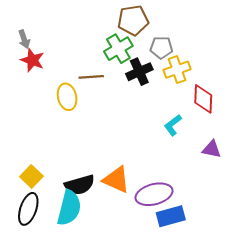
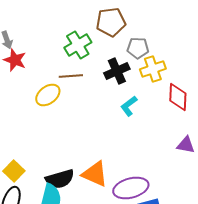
green cross: (118, 49) -> (78, 45), moved
yellow ellipse: (67, 97) -> (48, 95), turned 65
cyan L-shape: (173, 125) -> (129, 106), moved

